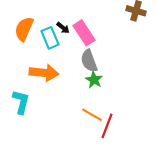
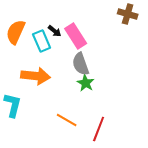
orange line: (92, 115) -> (67, 120), moved

